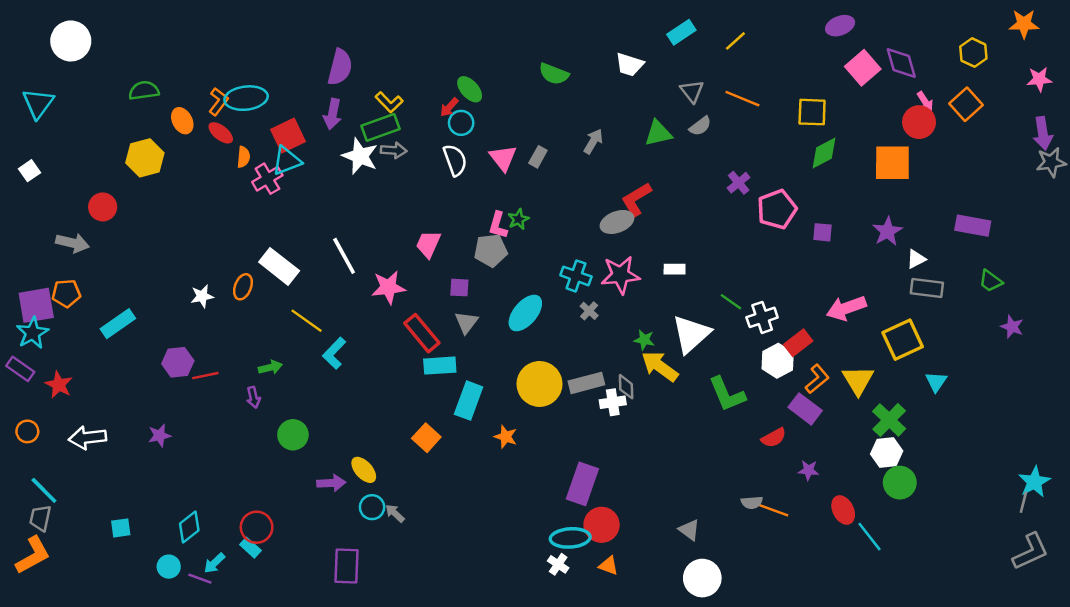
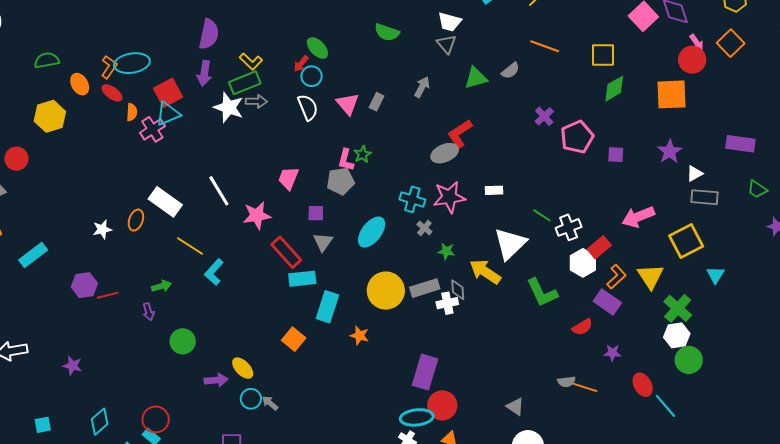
gray triangle: (692, 91) -> (446, 44), moved
green star: (644, 340) -> (446, 251), moved
purple star: (160, 436) -> (72, 366), moved, turned 30

